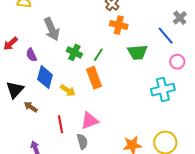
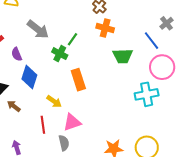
gray arrow: (52, 29) -> (38, 29), turned -30
green line: (98, 55) -> (72, 39), moved
pink circle: (177, 62) -> (162, 67), size x1.6
yellow arrow: (68, 90) -> (54, 101), moved

